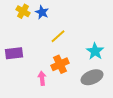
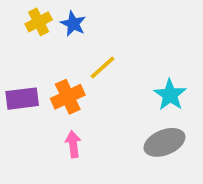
yellow cross: (23, 11) -> (39, 22), turned 32
orange cross: (60, 64) -> (68, 97), moved

